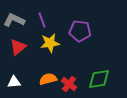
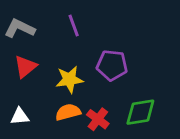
purple line: (42, 20) -> (74, 25), moved
purple pentagon: (80, 31) -> (112, 65), moved
yellow star: (50, 43) -> (69, 79), moved

